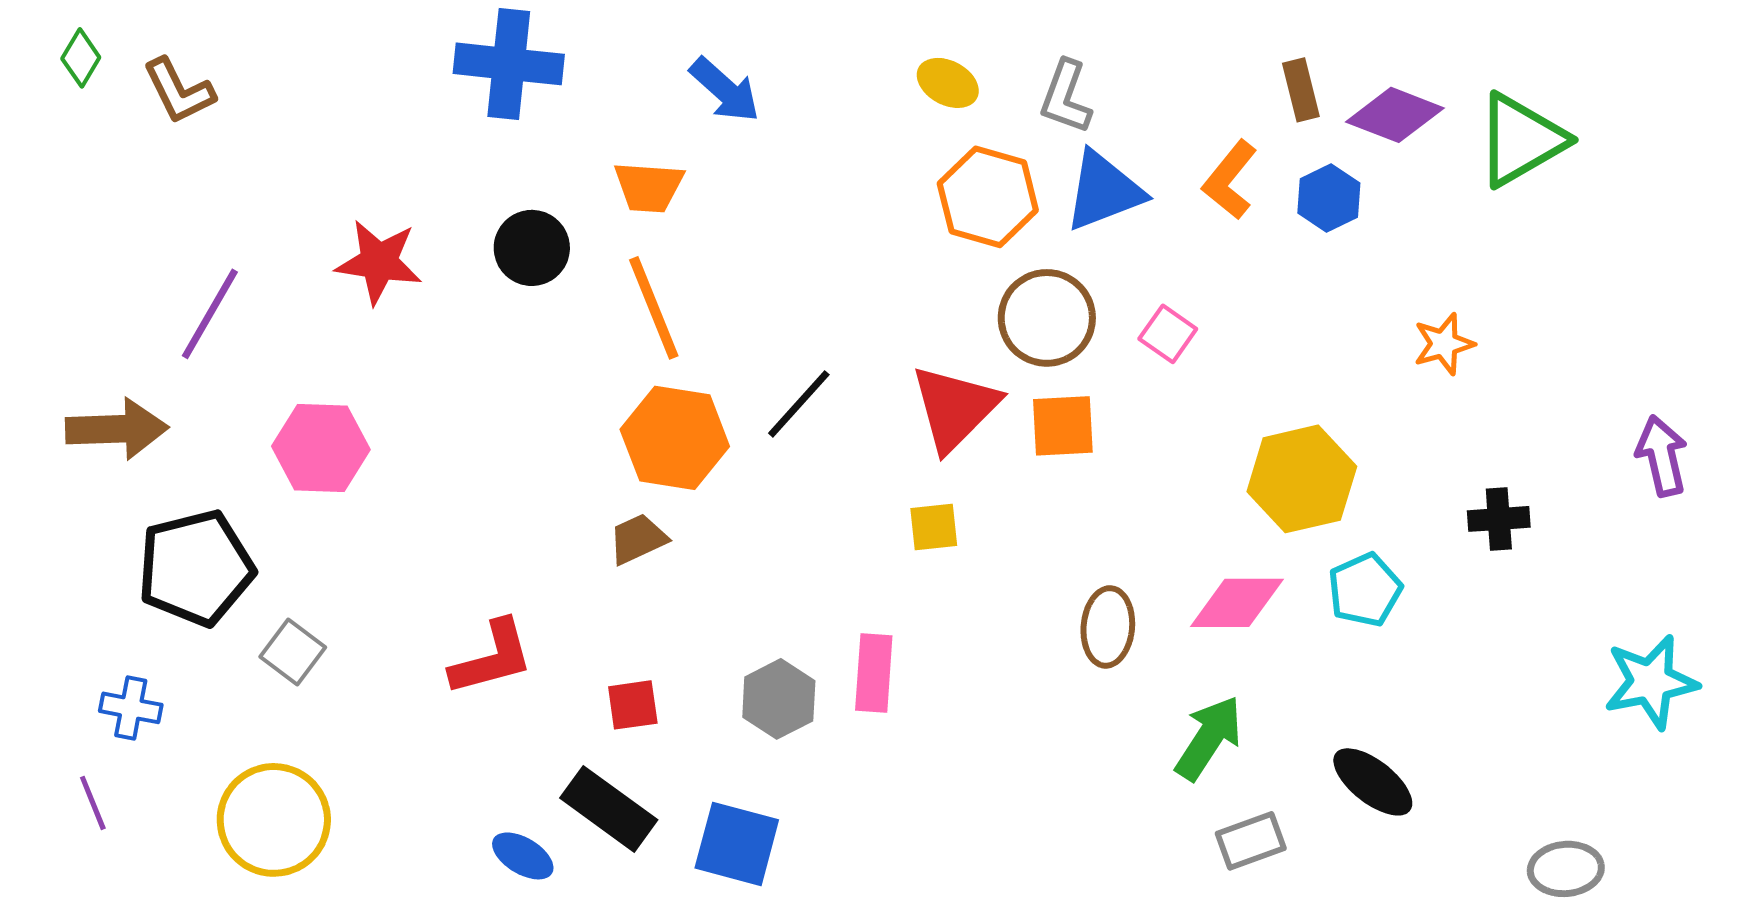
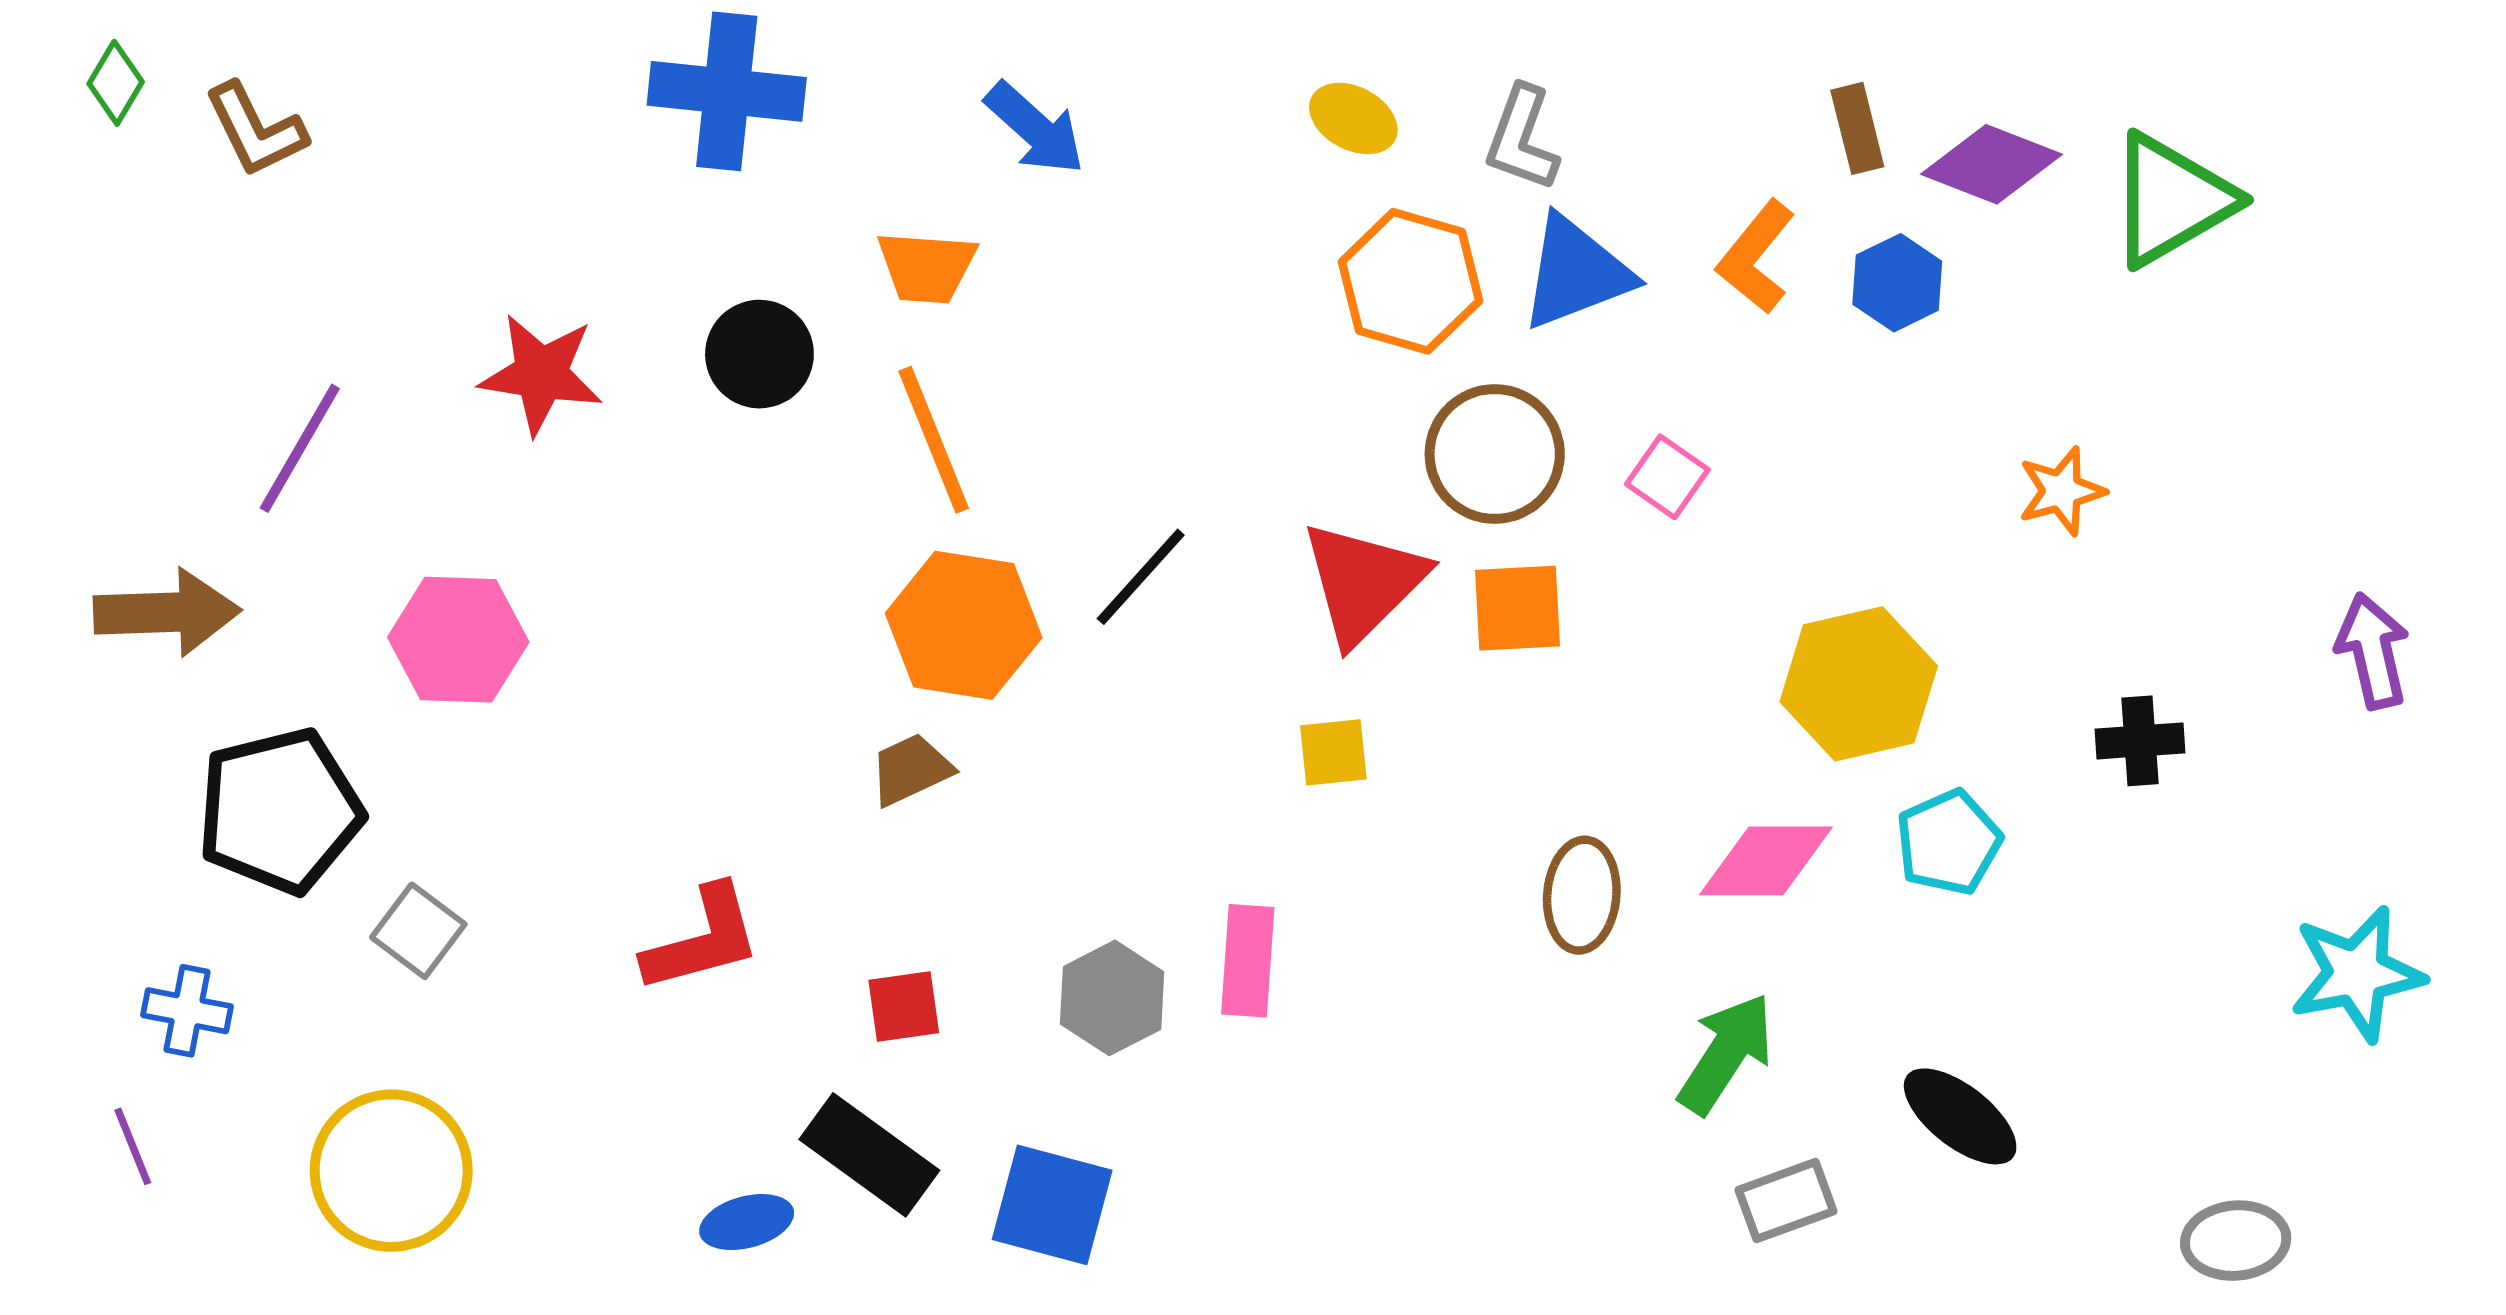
blue ellipse: (523, 856) -> (747, 1222), turned -46

